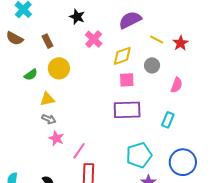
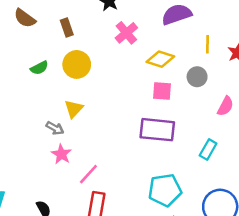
yellow line: (157, 40) -> (207, 44), turned 56
yellow diamond: (122, 56) -> (160, 59), turned 30
yellow triangle: (47, 99) -> (74, 109), moved, turned -42

